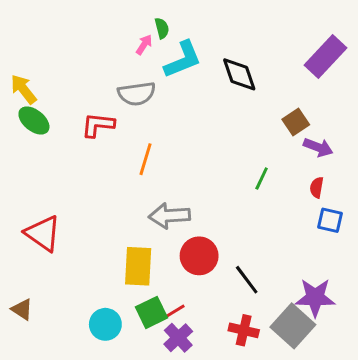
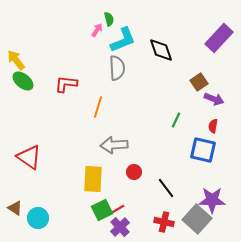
gray semicircle: (137, 94) -> (117, 68), moved, turned -85
blue square: (330, 220) -> (203, 150), moved, size x1.5
red circle: (199, 256) -> (134, 172), size x0.6
cyan circle: (105, 324) -> (38, 218), moved

